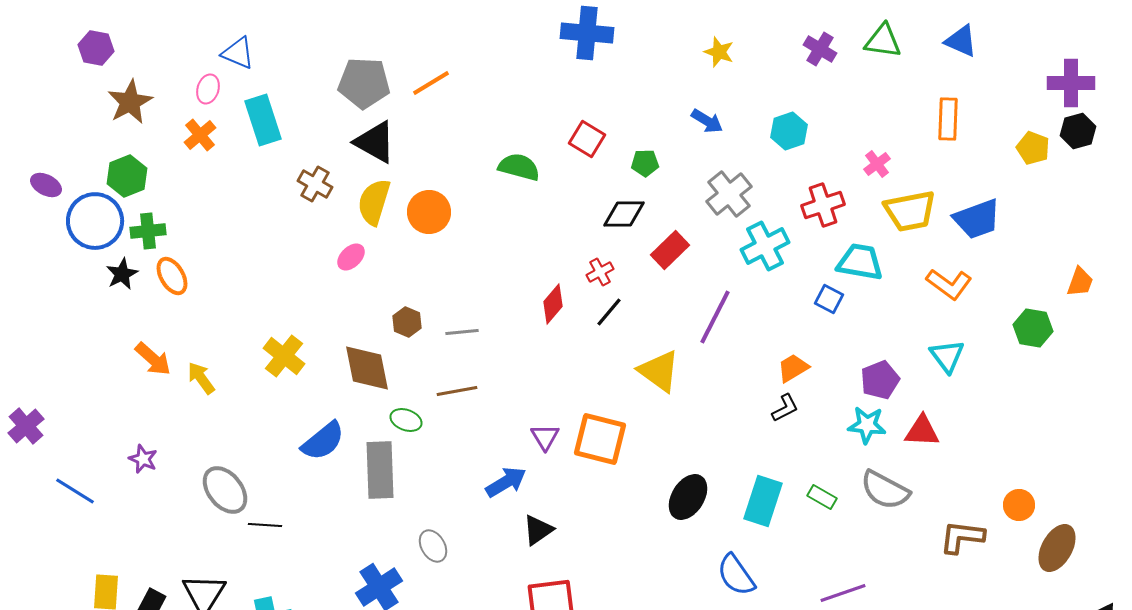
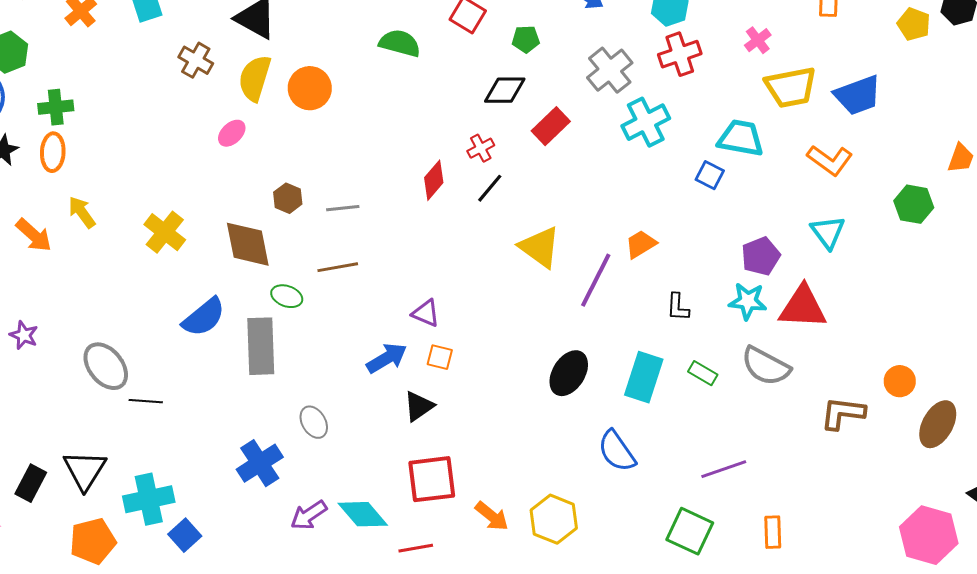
red cross: (823, 205) -> (680, 54), moved
green cross: (148, 231) -> (56, 107), moved
orange ellipse: (172, 276) -> (53, 152), turned 33
purple line: (715, 317) -> (596, 280), moved
orange trapezoid: (793, 368) -> (641, 244), moved
yellow arrow: (201, 378) -> (82, 212), moved
black L-shape: (785, 408) -> (678, 307), moved, turned 120
red triangle: (922, 431) -> (803, 307), size x1.4
purple triangle: (545, 437) -> (426, 313), turned -36
orange square: (600, 439) -> (440, 357), moved, size x0.5

